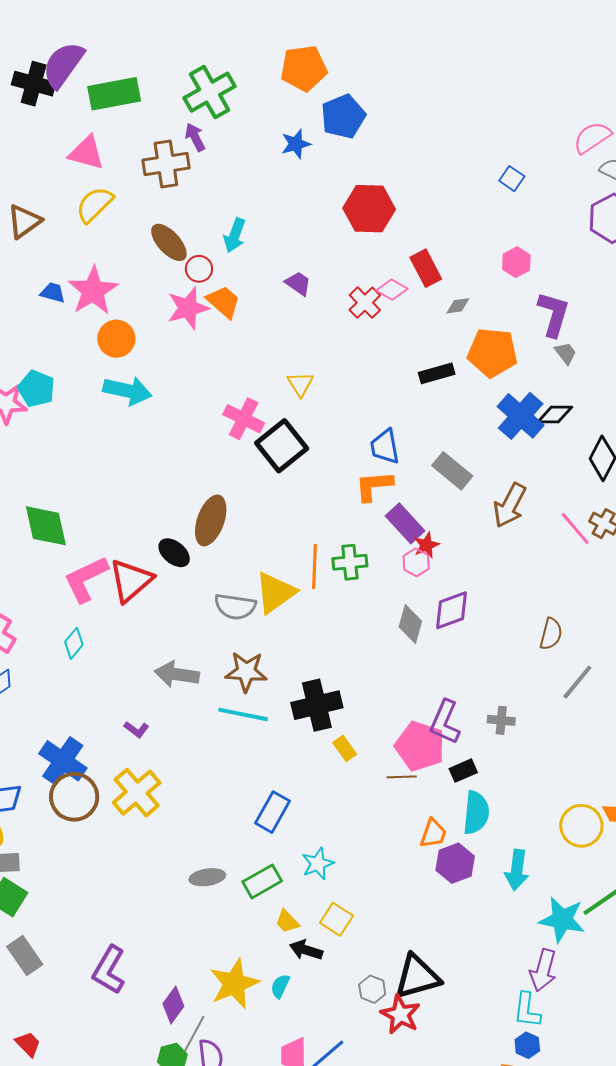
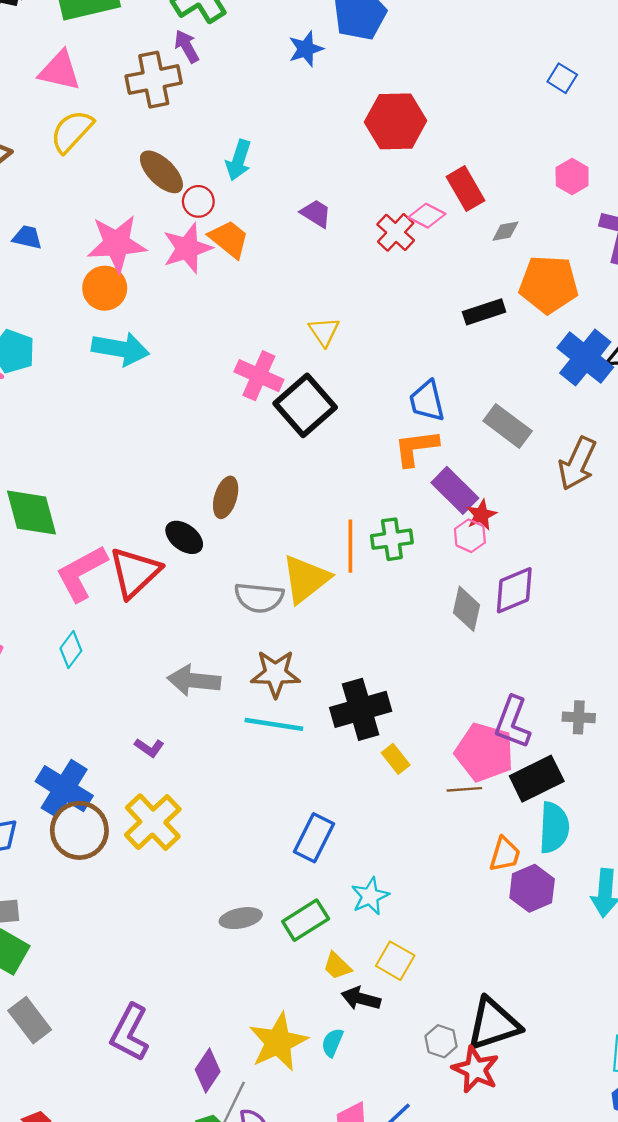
pink star: (93, 291) -> (117, 244), moved, turned 30
brown ellipse: (211, 520) -> (226, 497), size x0.7
black rectangle: (463, 771) -> (537, 779), size x1.6

